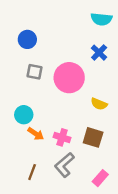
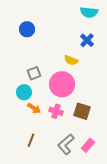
gray square: (35, 72) -> (34, 73), moved, turned -32
pink circle: (69, 78) -> (62, 84), moved
yellow semicircle: (99, 104) -> (71, 60), moved
gray L-shape: (64, 165) -> (66, 144), moved

